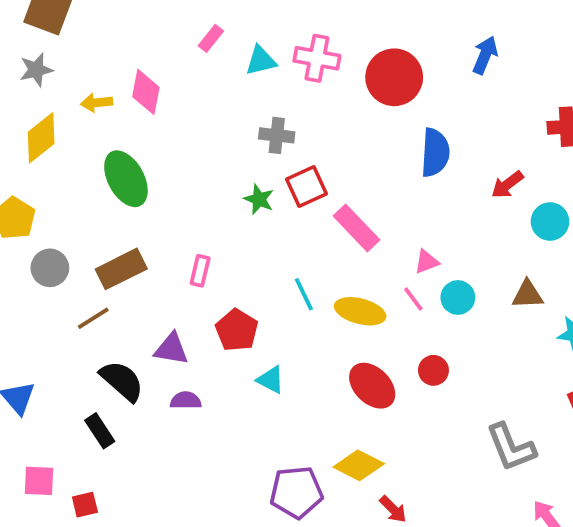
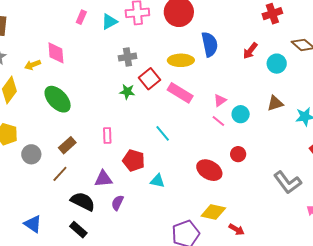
brown rectangle: (121, 269) -> (67, 145), size x0.7
yellow ellipse: (360, 311) -> (181, 60), moved
purple semicircle: (186, 401) -> (117, 203), turned -49

